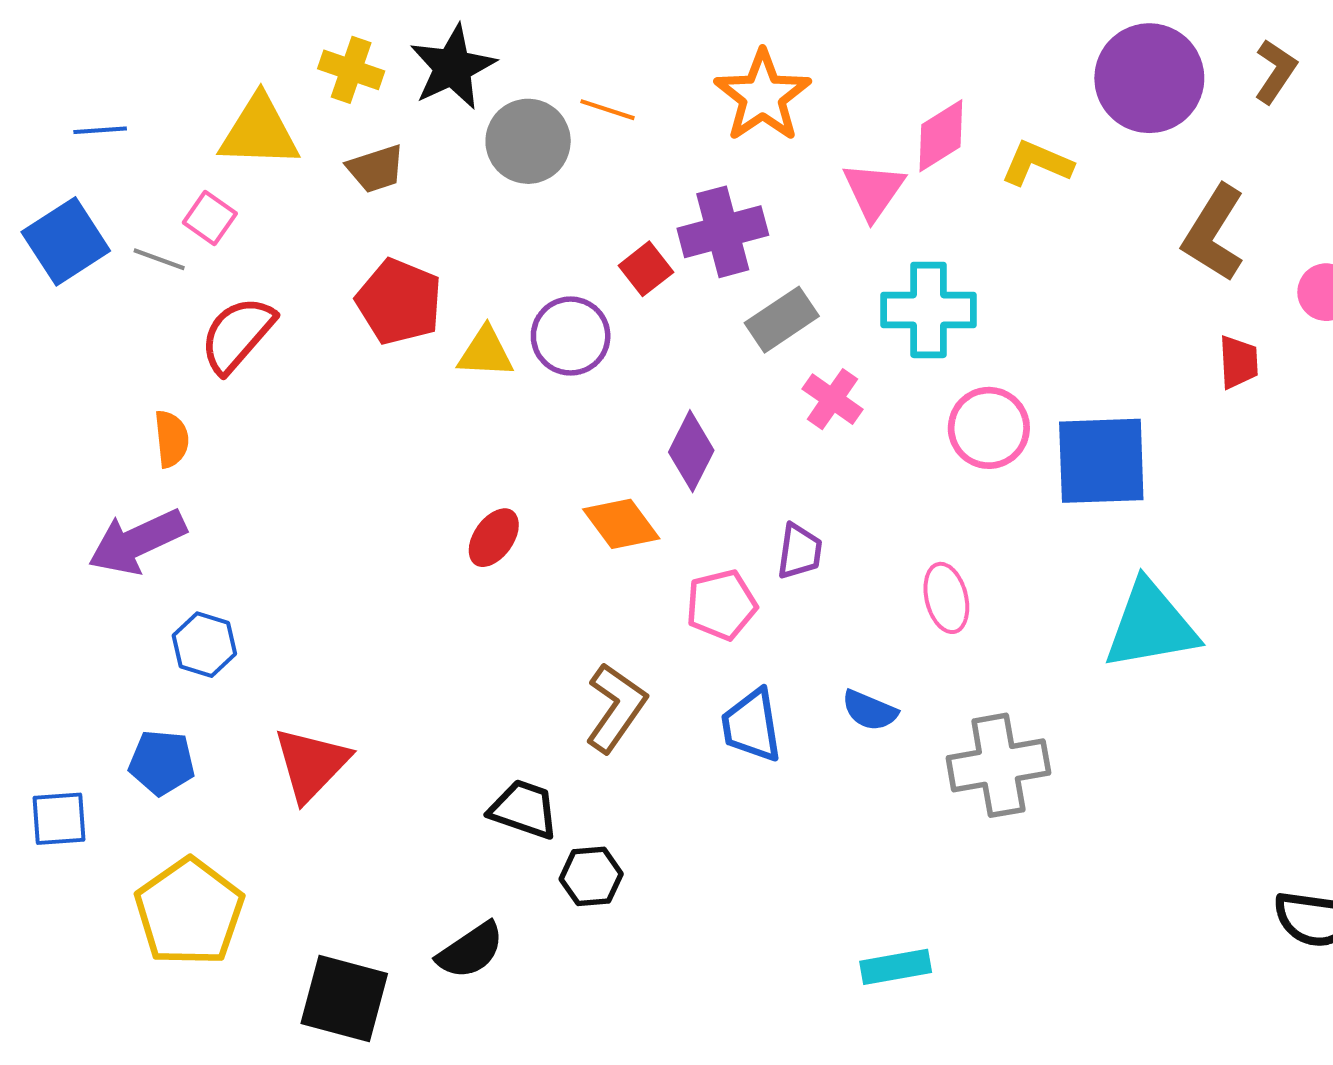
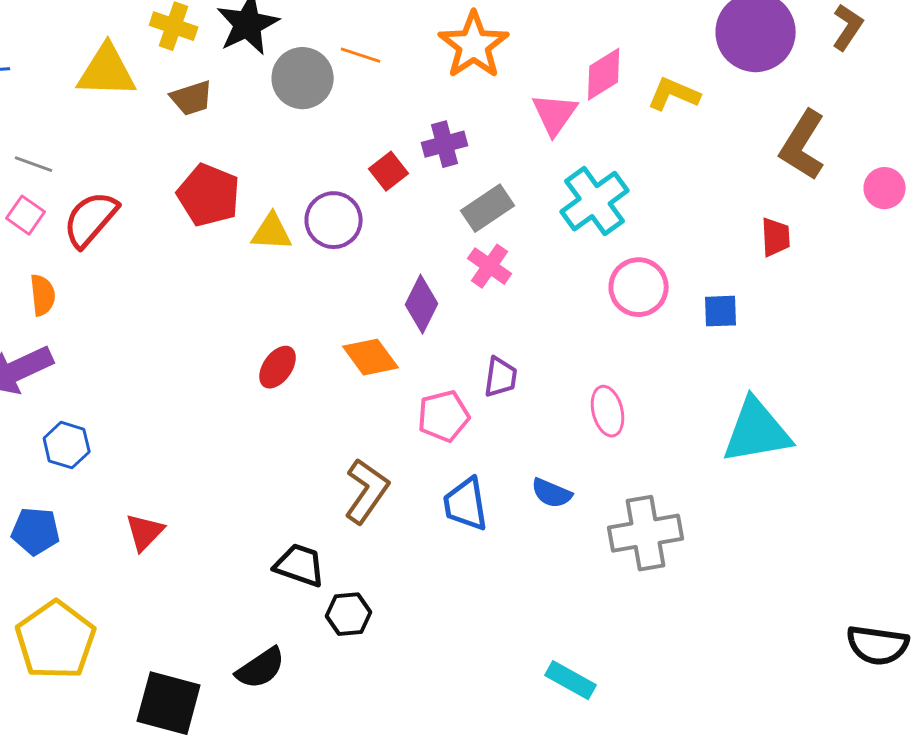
pink square: (210, 218) -> (26, 215), moved
purple cross: (723, 232) -> (445, 144), size x0.7
cyan cross: (929, 310) -> (595, 201), turned -36
red trapezoid: (1238, 362) -> (776, 237), moved
pink cross: (833, 399) -> (490, 266), moved
blue square: (1101, 461) -> (721, 311), size x0.5
red triangle: (311, 764) -> (145, 532), size x0.7
cyan rectangle: (896, 967) -> (571, 680), turned 39

